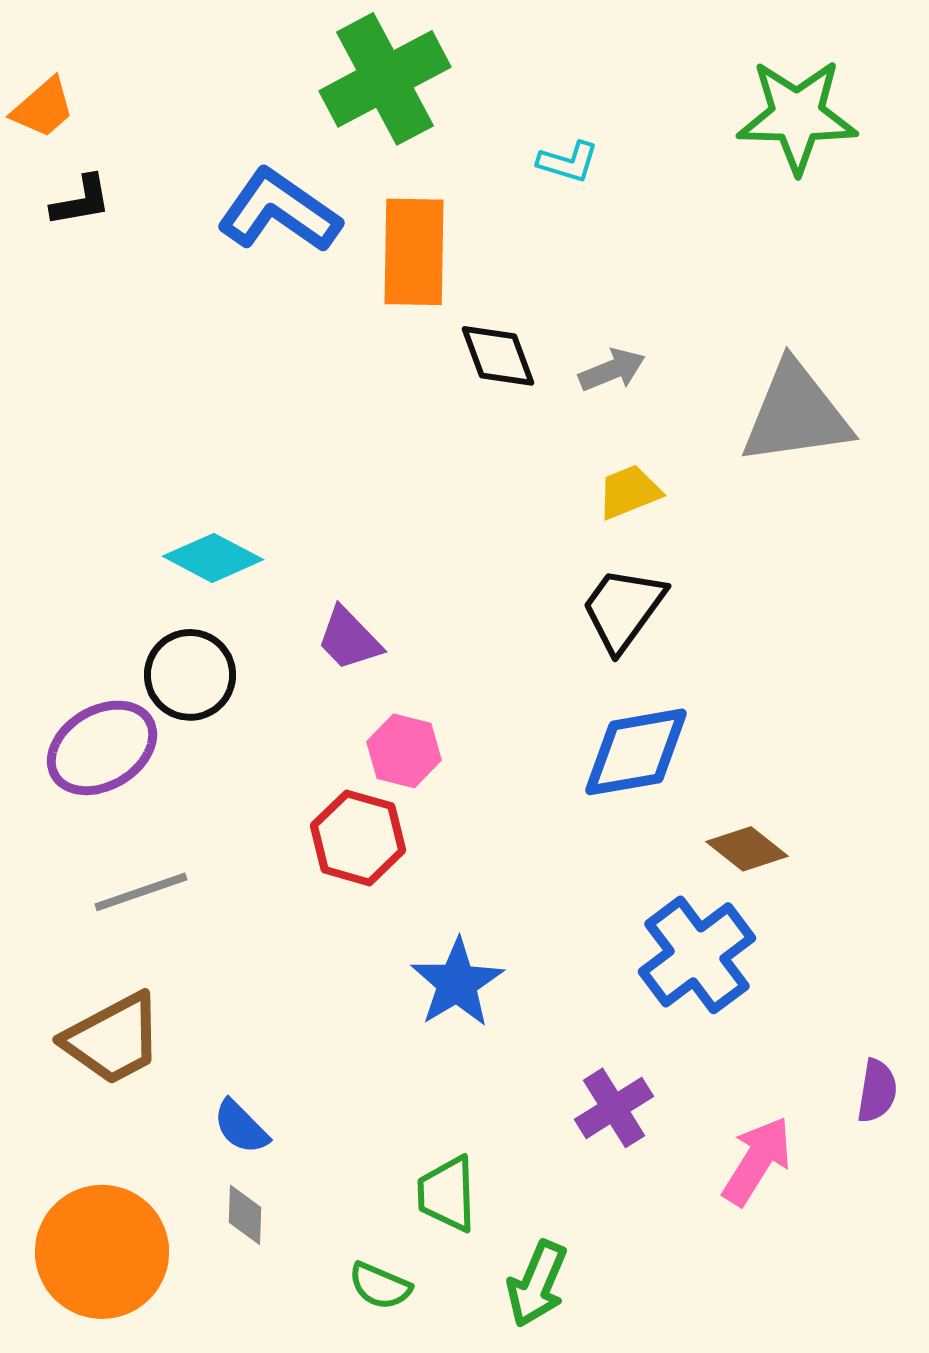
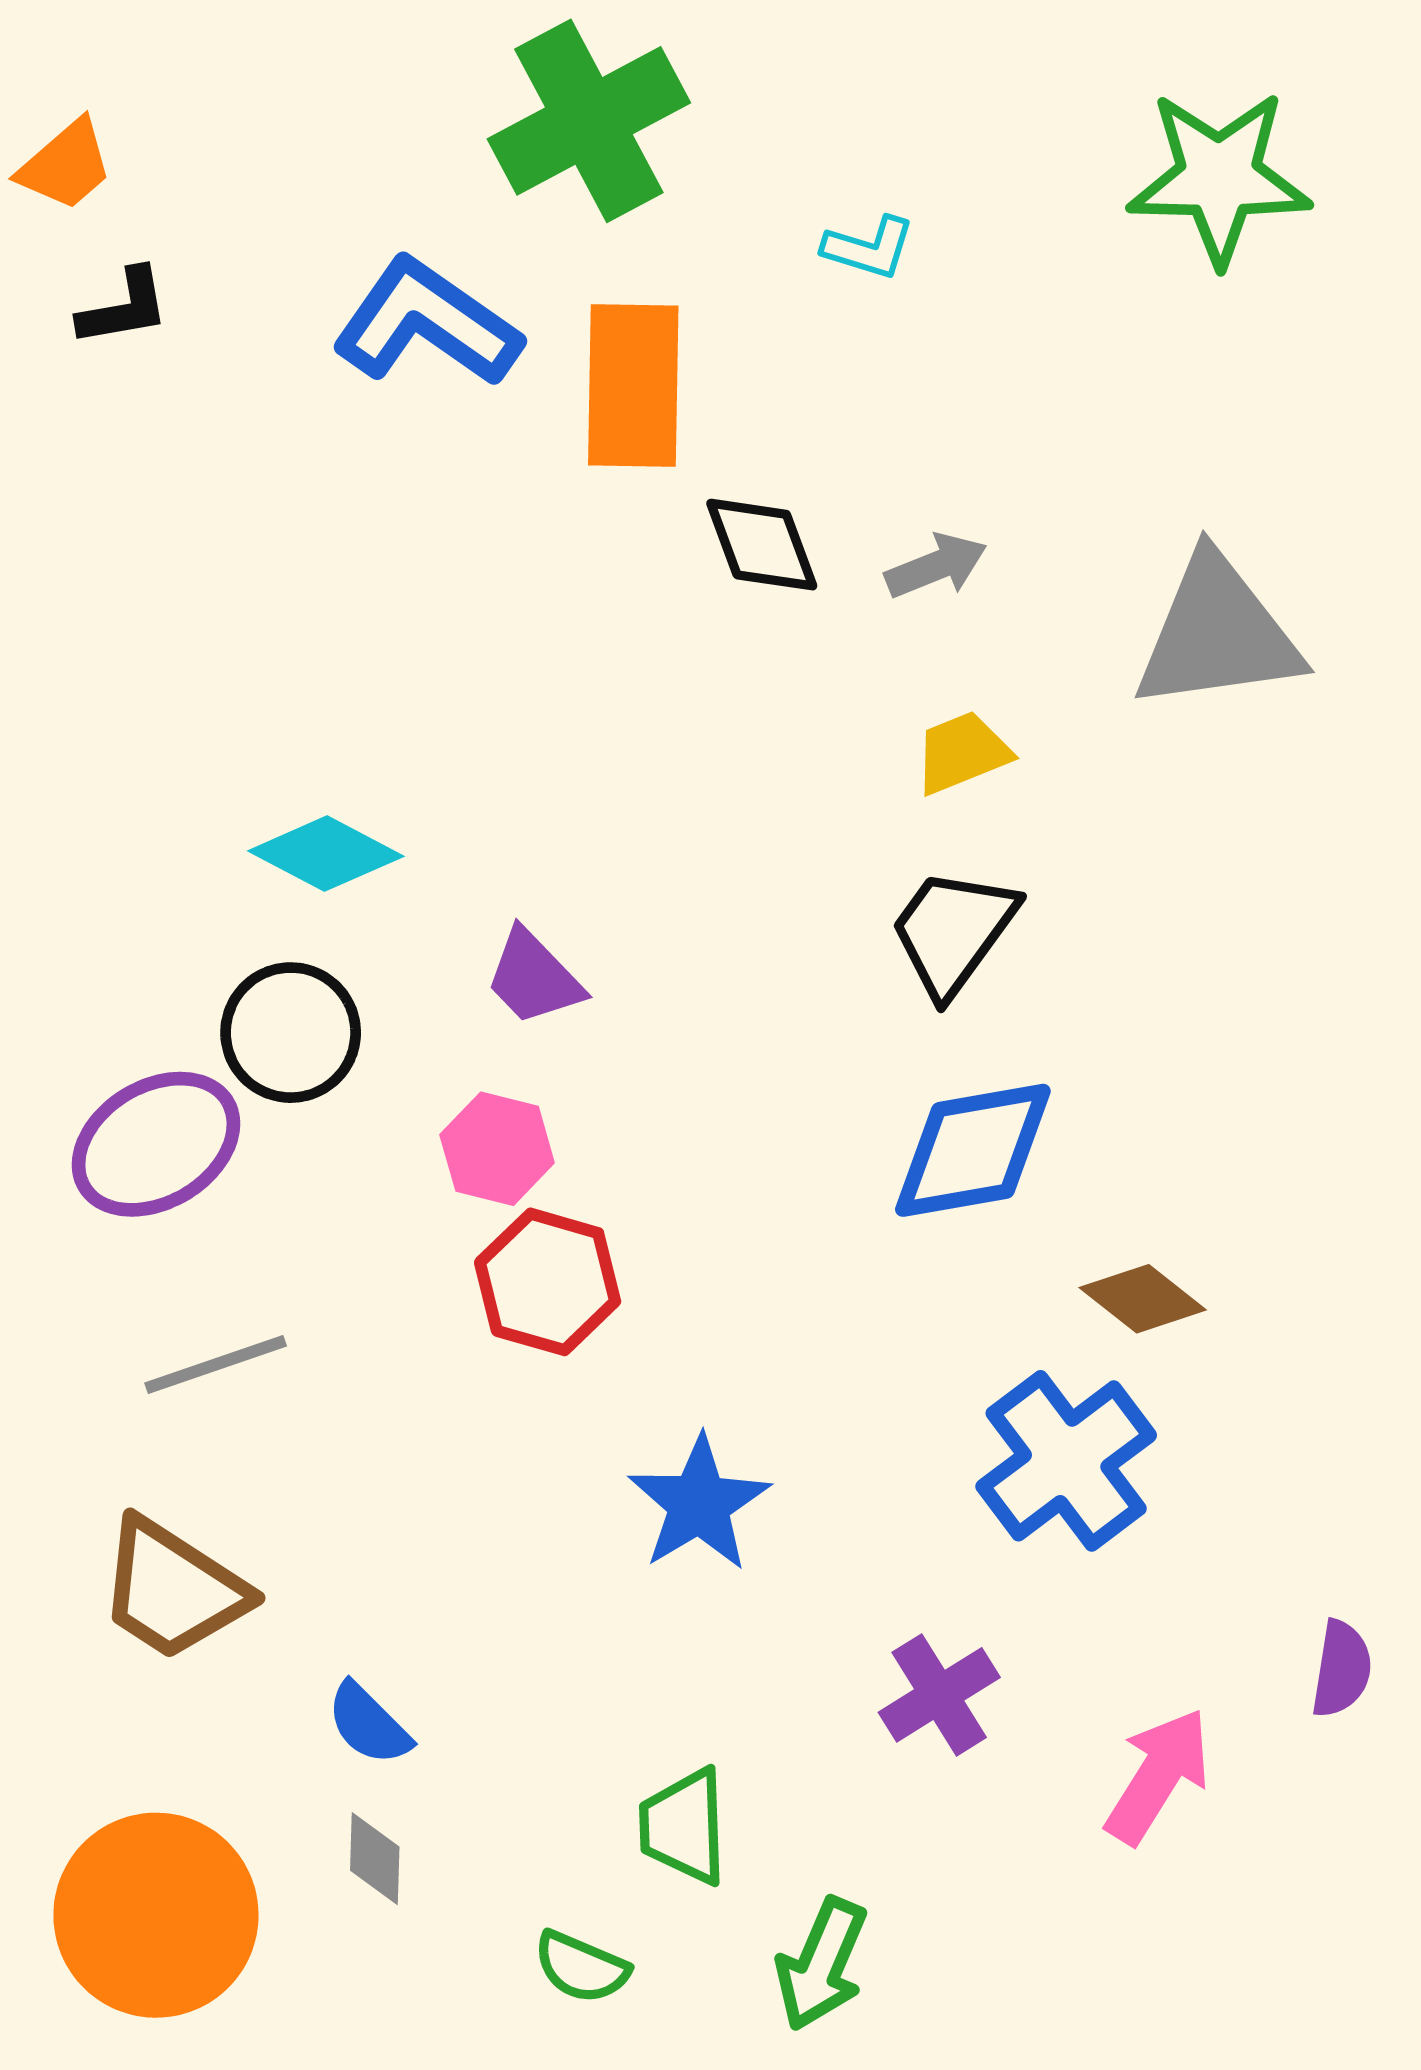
pink hexagon: (404, 751) -> (497, 1149), moved
brown trapezoid: (113, 1039) -> (173, 1589), turned 61

